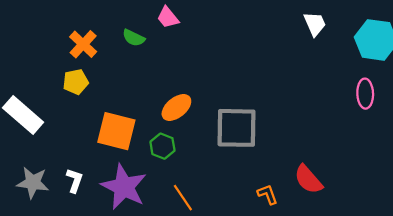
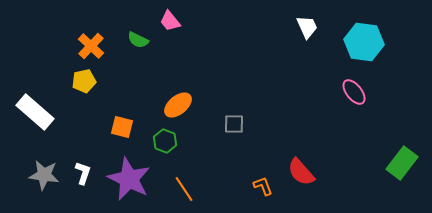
pink ellipse: (365, 94) -> (354, 92), turned -36
gray square: (236, 128) -> (234, 124), size x0.5
orange square: (116, 131) -> (122, 127), size x0.6

